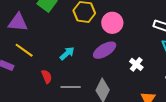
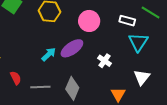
pink circle: (112, 23) -> (89, 21), moved
cyan arrow: (67, 53) -> (49, 54), moved

